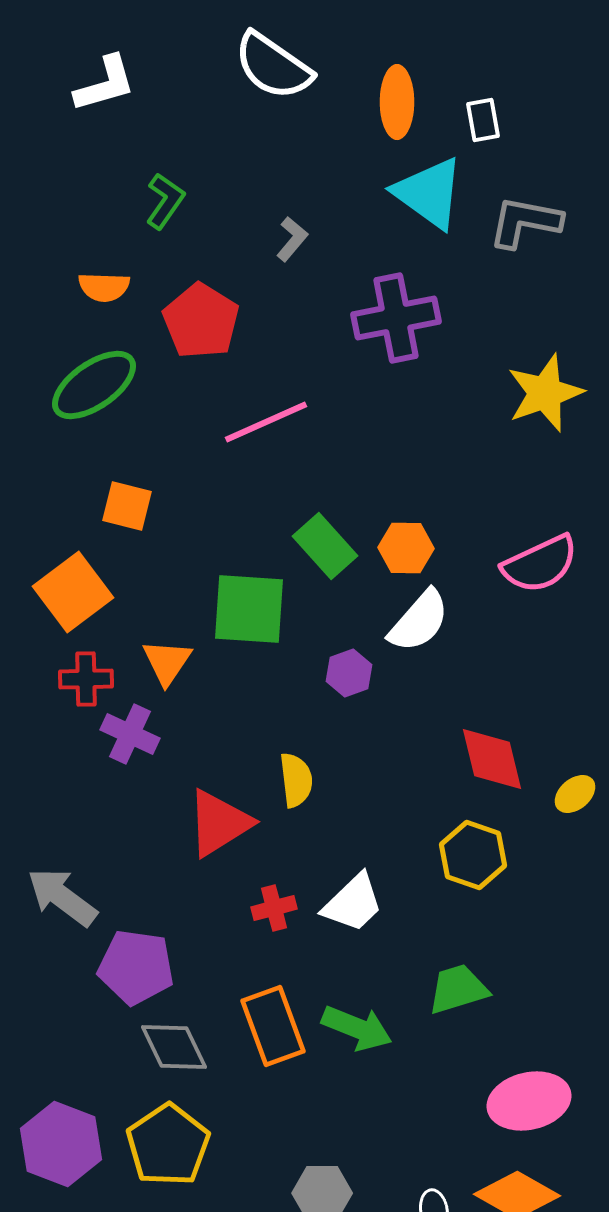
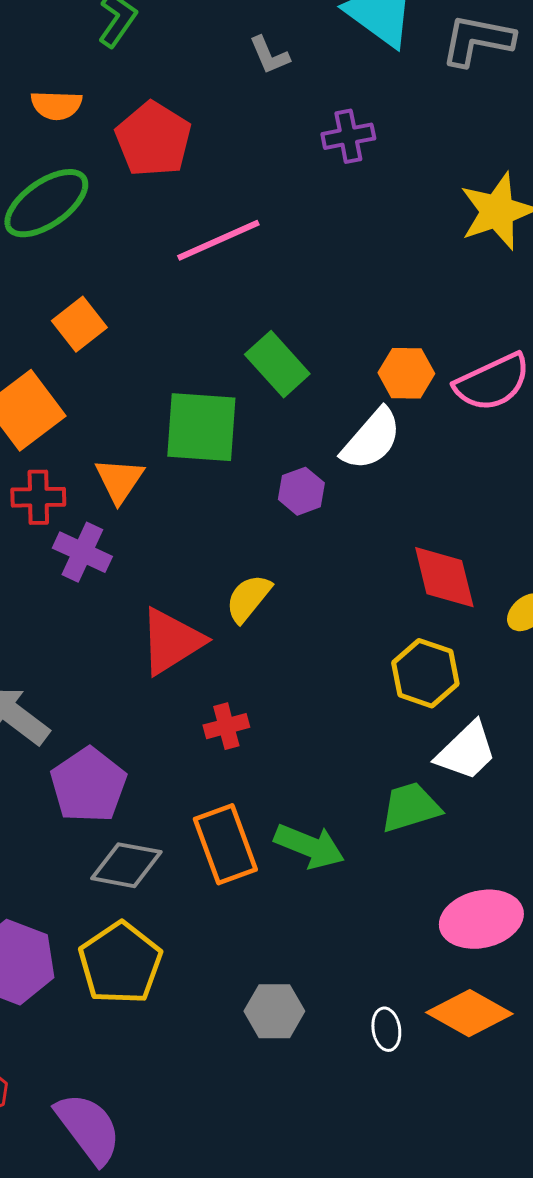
gray L-shape: (292, 239) -> (269, 55), moved, turned 117
purple cross: (396, 318) -> (348, 136), size x0.6
orange square: (127, 506) -> (79, 324), turned 38
orange hexagon: (406, 548) -> (406, 373), moved
yellow semicircle: (296, 780) -> (248, 598), turned -134
white trapezoid: (353, 903) -> (466, 751), moved
purple pentagon: (136, 967) -> (88, 785), turned 30
gray diamond: (174, 1047) -> (126, 865), turned -54

